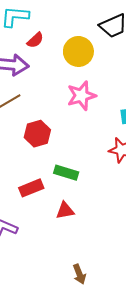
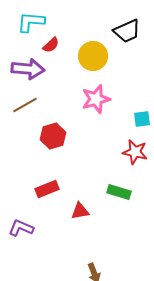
green rectangle: (66, 173) -> (119, 192), moved

